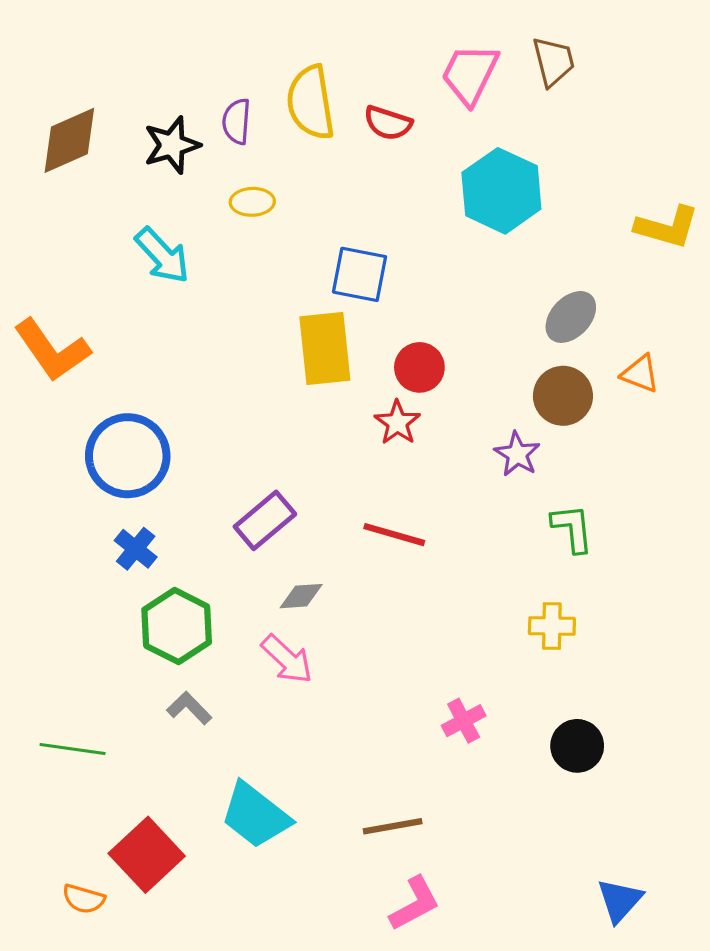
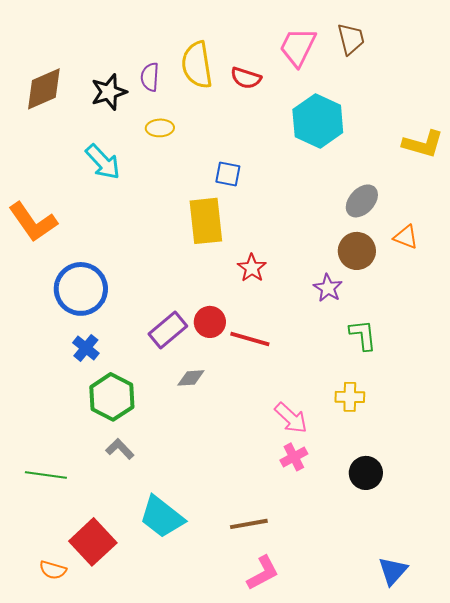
blue square: (360, 274) -> (228, 174), size x0.7
red circle: (419, 367) -> (210, 322), moved
pink arrow: (287, 659) -> (291, 418), moved

